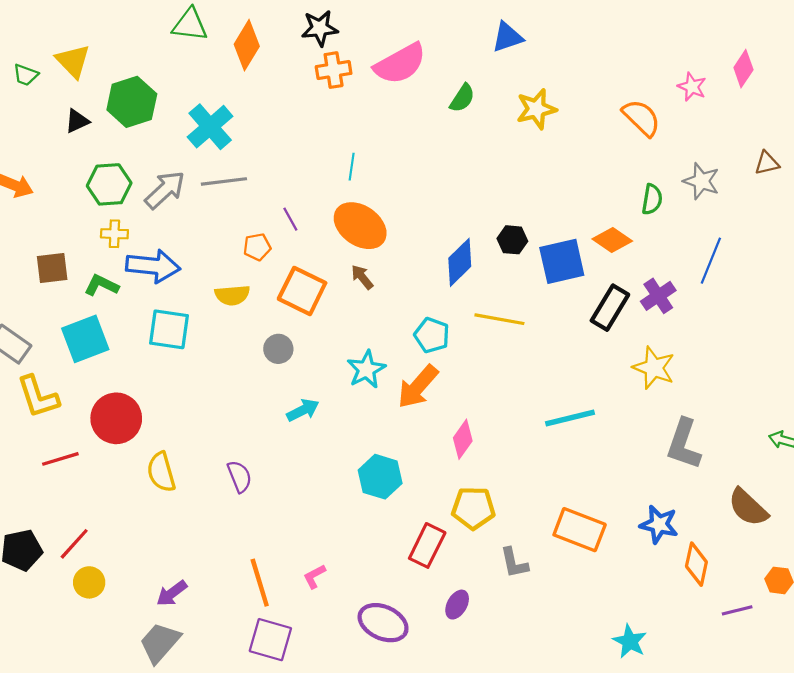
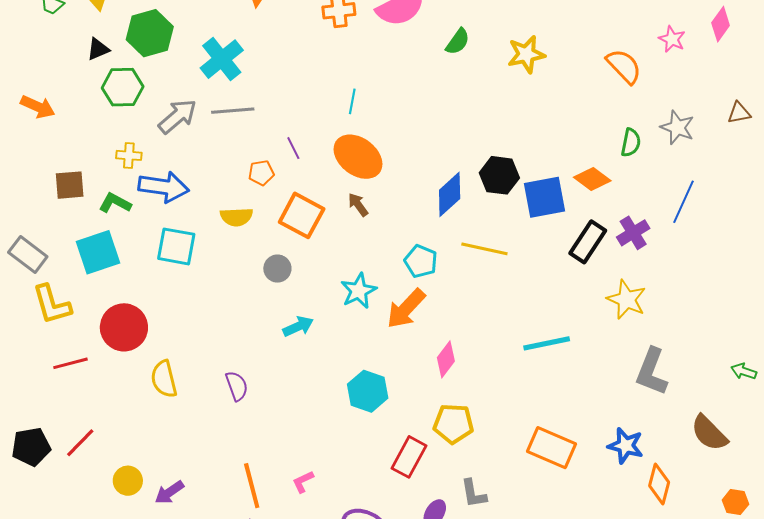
green hexagon: (109, 184) -> (123, 87), moved
black hexagon: (512, 240) -> (499, 175), size x1.4
gray L-shape: (514, 563) -> (474, 494), moved
yellow circle: (89, 582) -> (128, 481), moved

